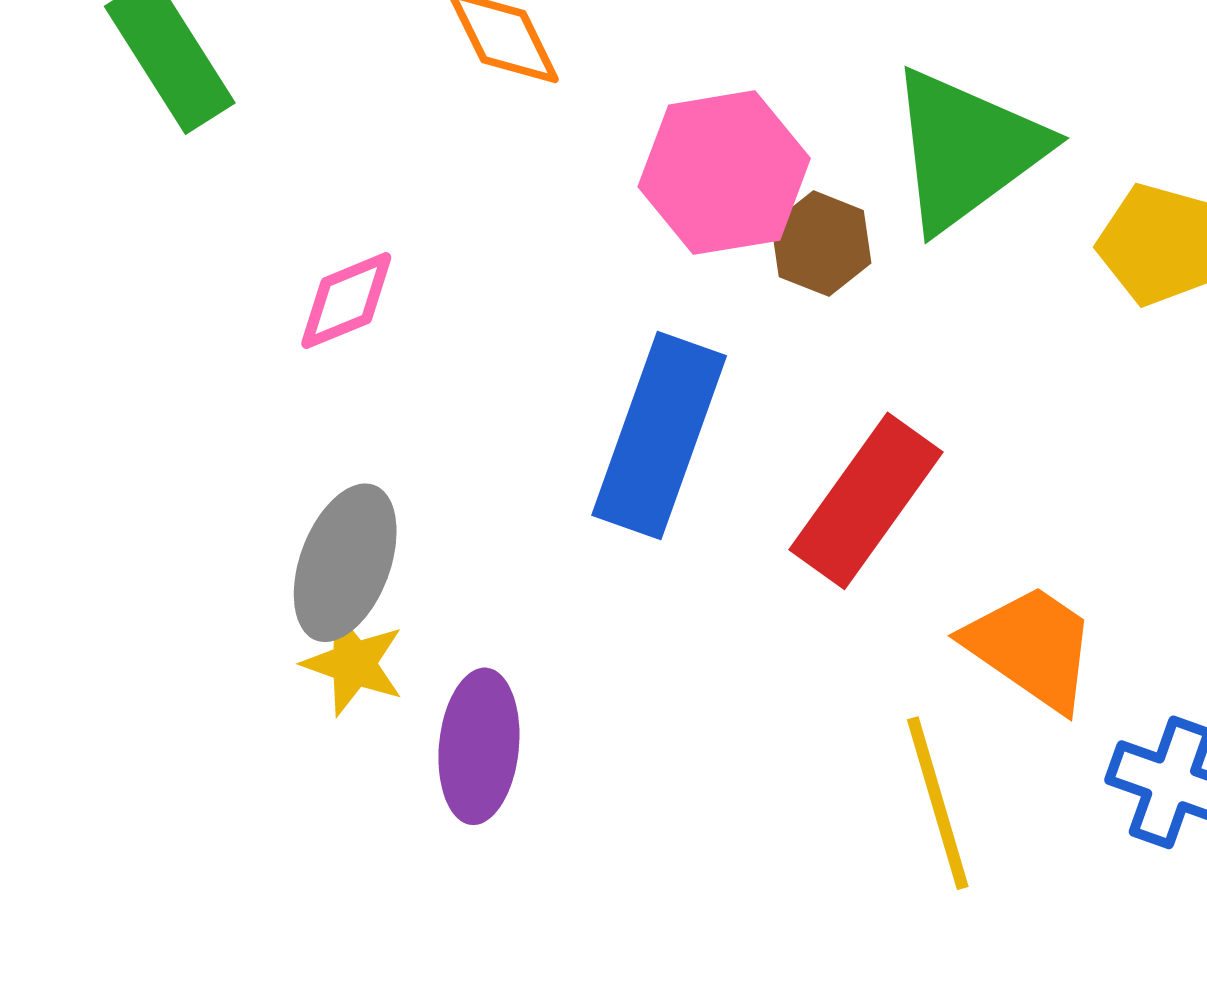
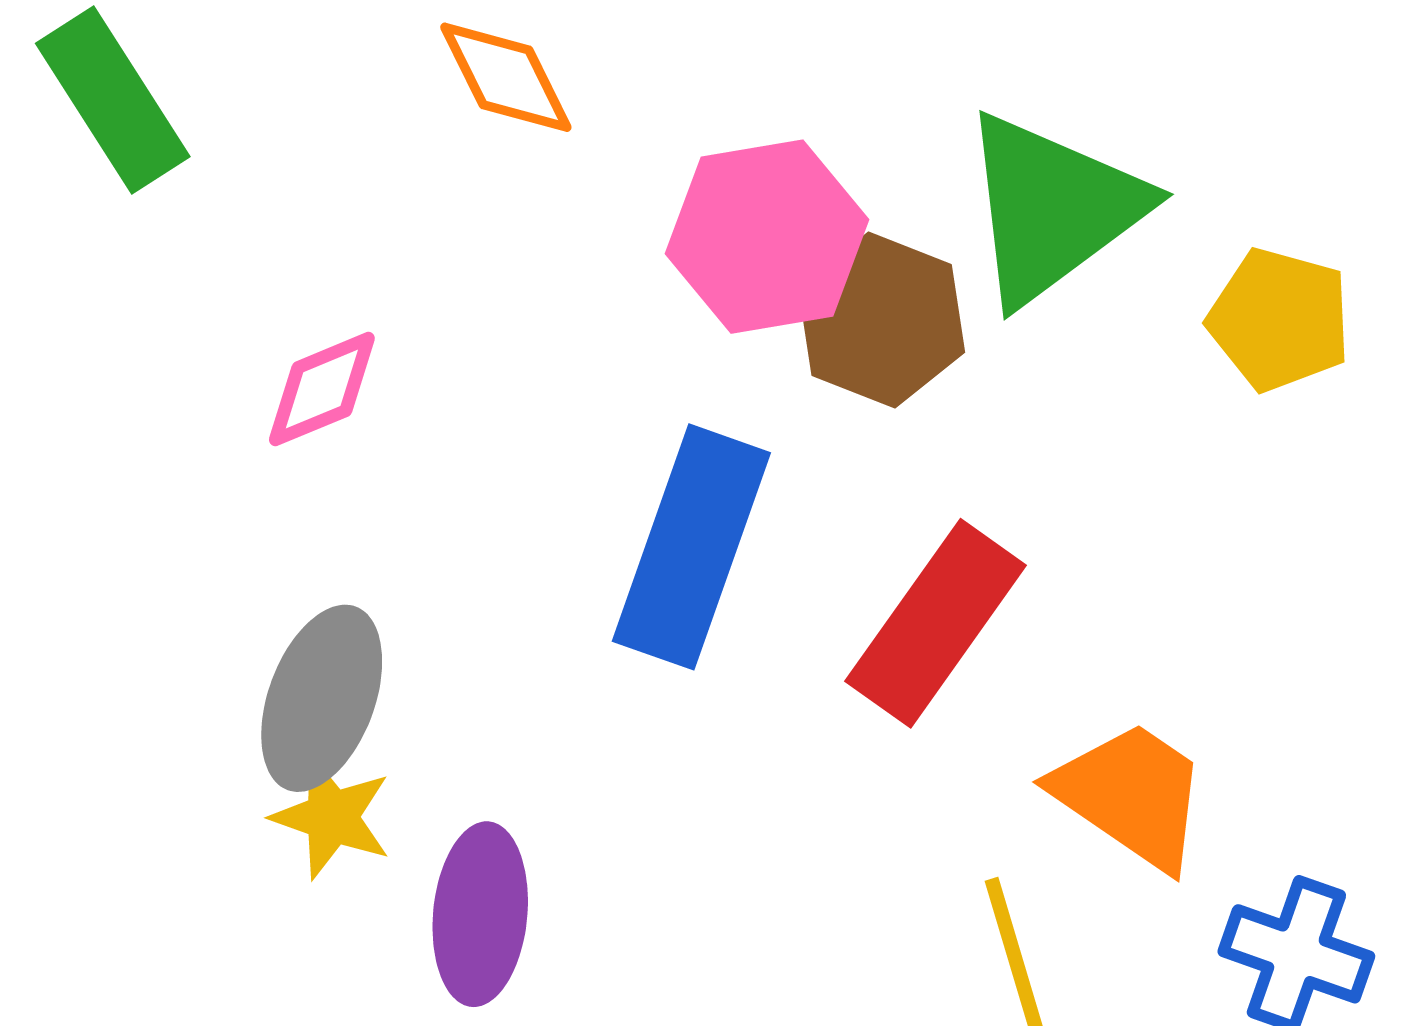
brown hexagon: (821, 244) -> (882, 320), size x1.4

